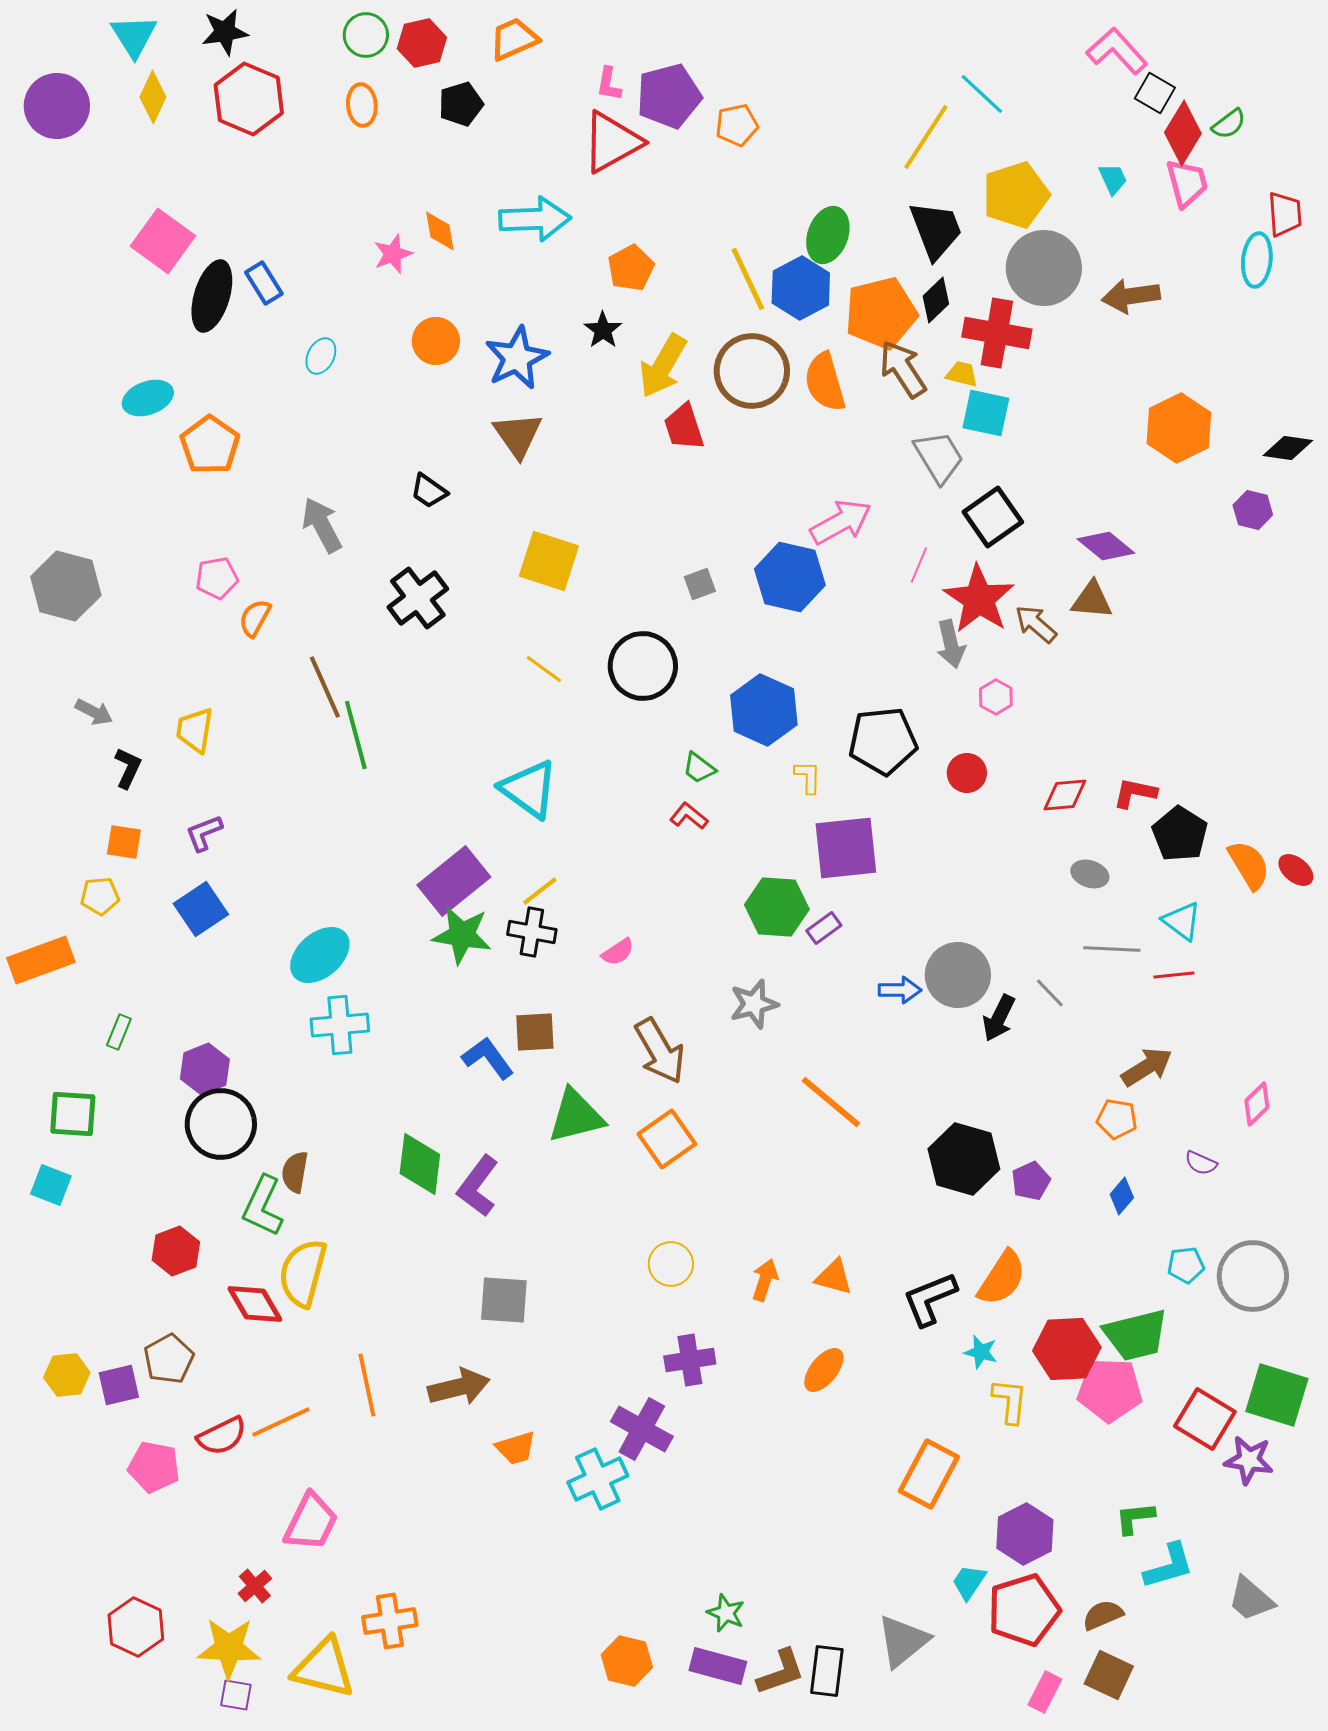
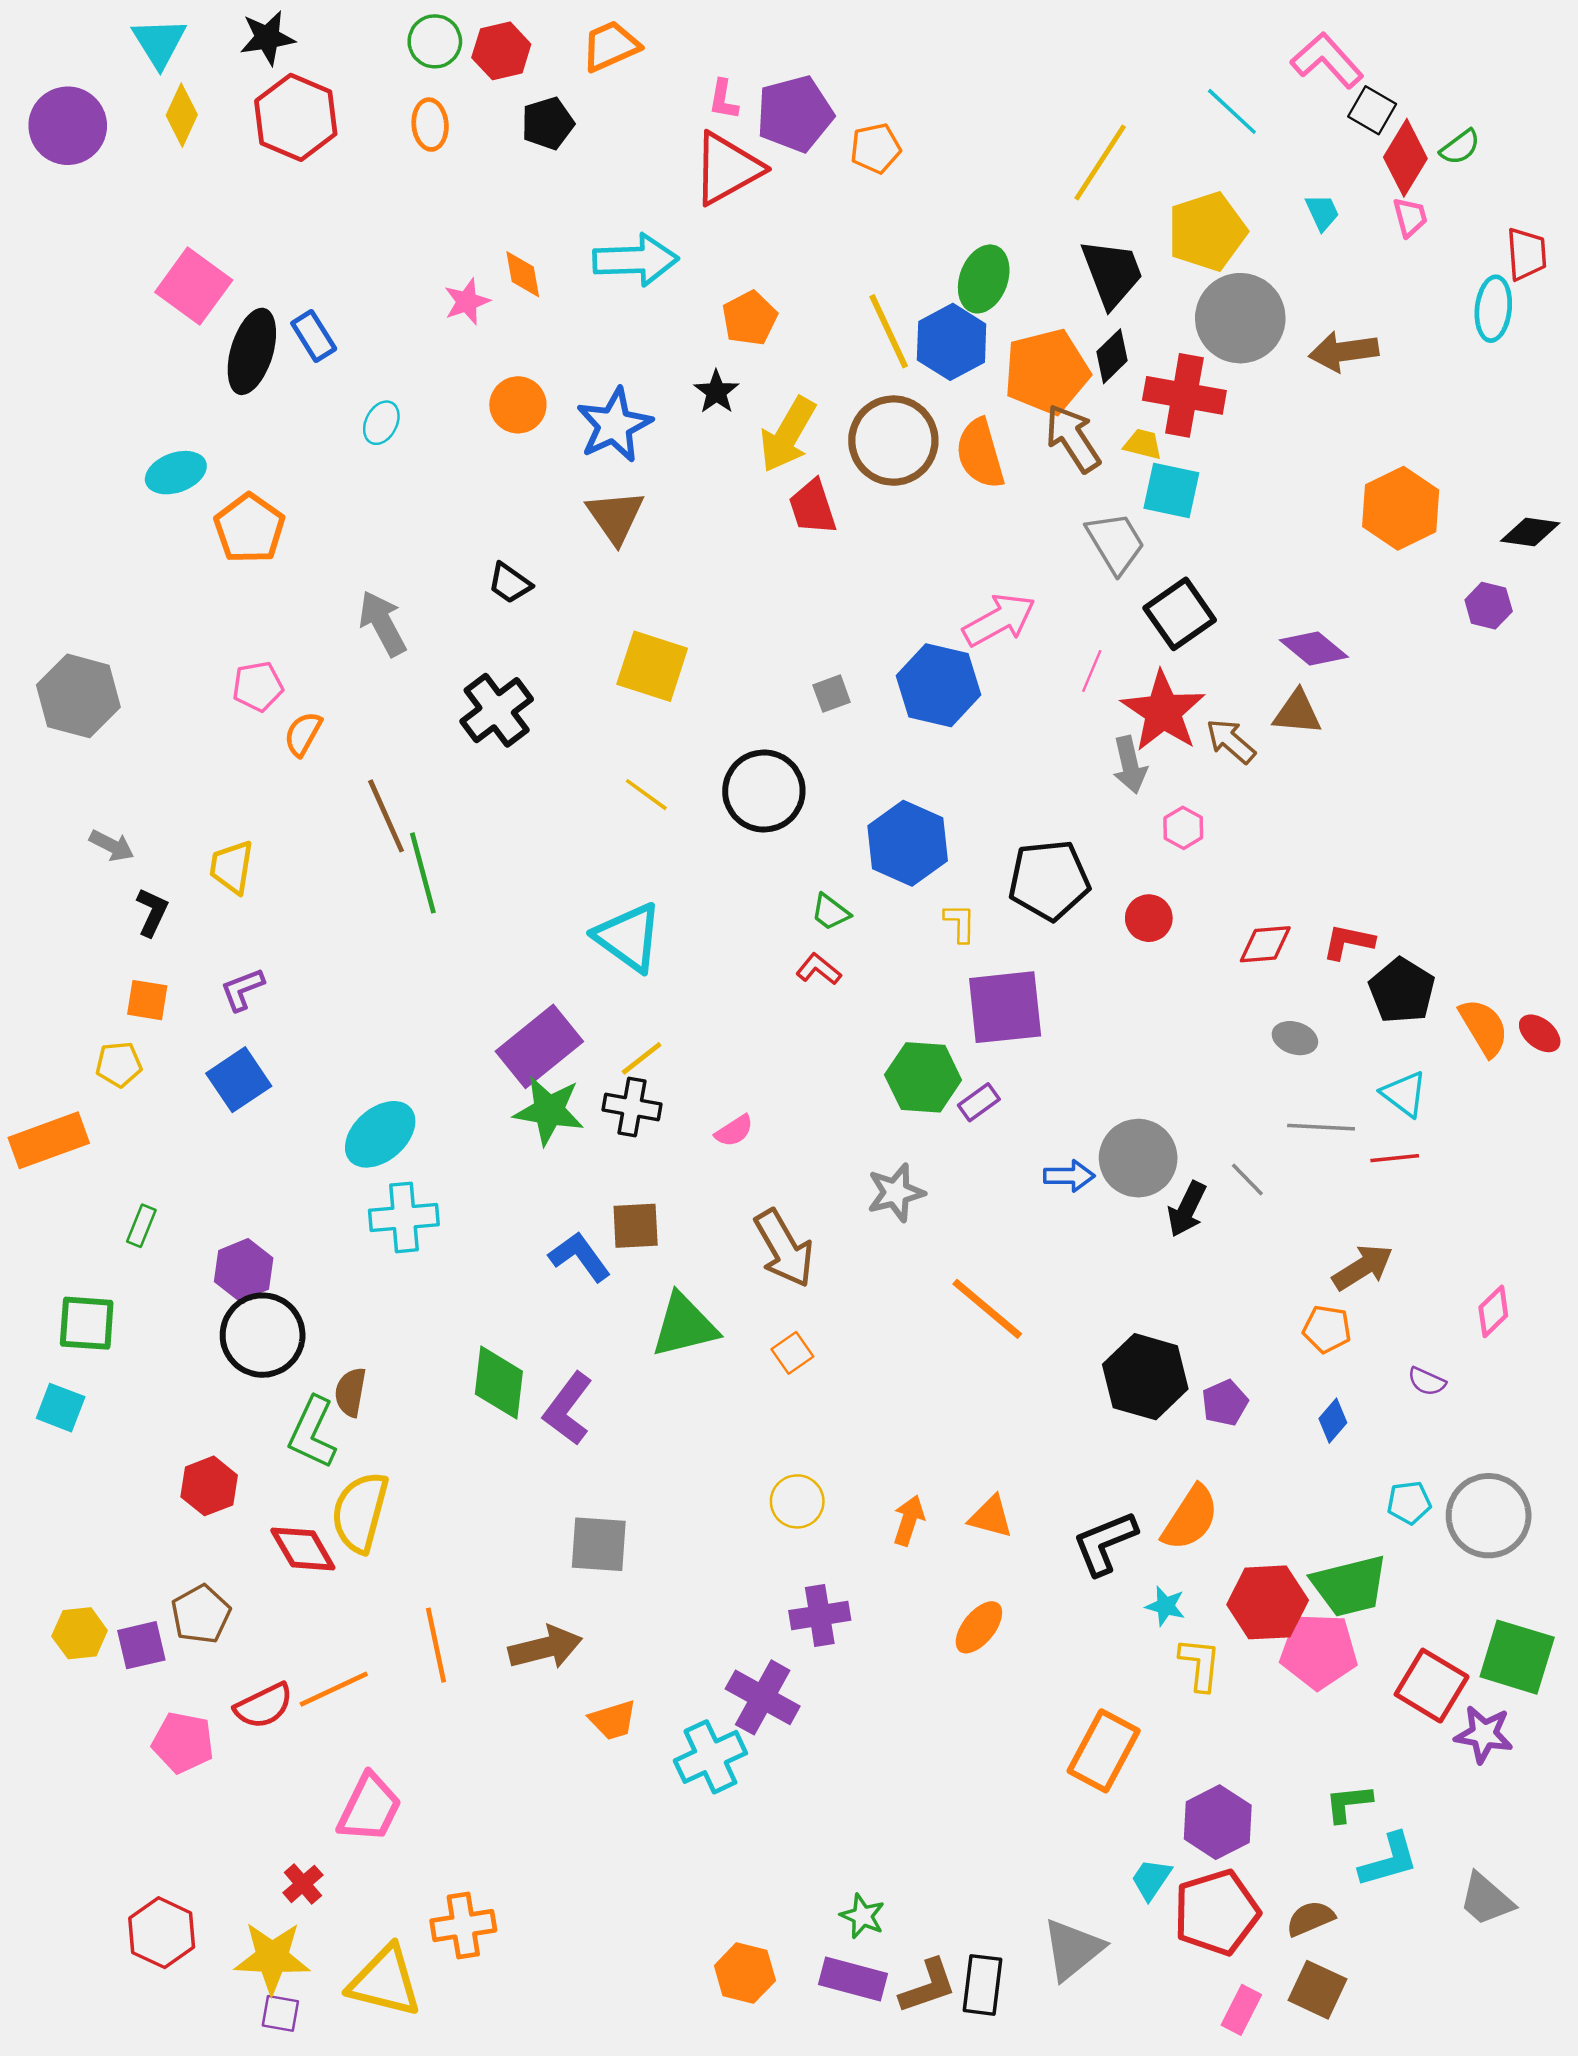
cyan line: (982, 94) -> (1232, 111), moved
pink trapezoid: (1187, 183) -> (1410, 217), size x0.7
orange square: (667, 1139) -> (792, 1353), size x0.6

